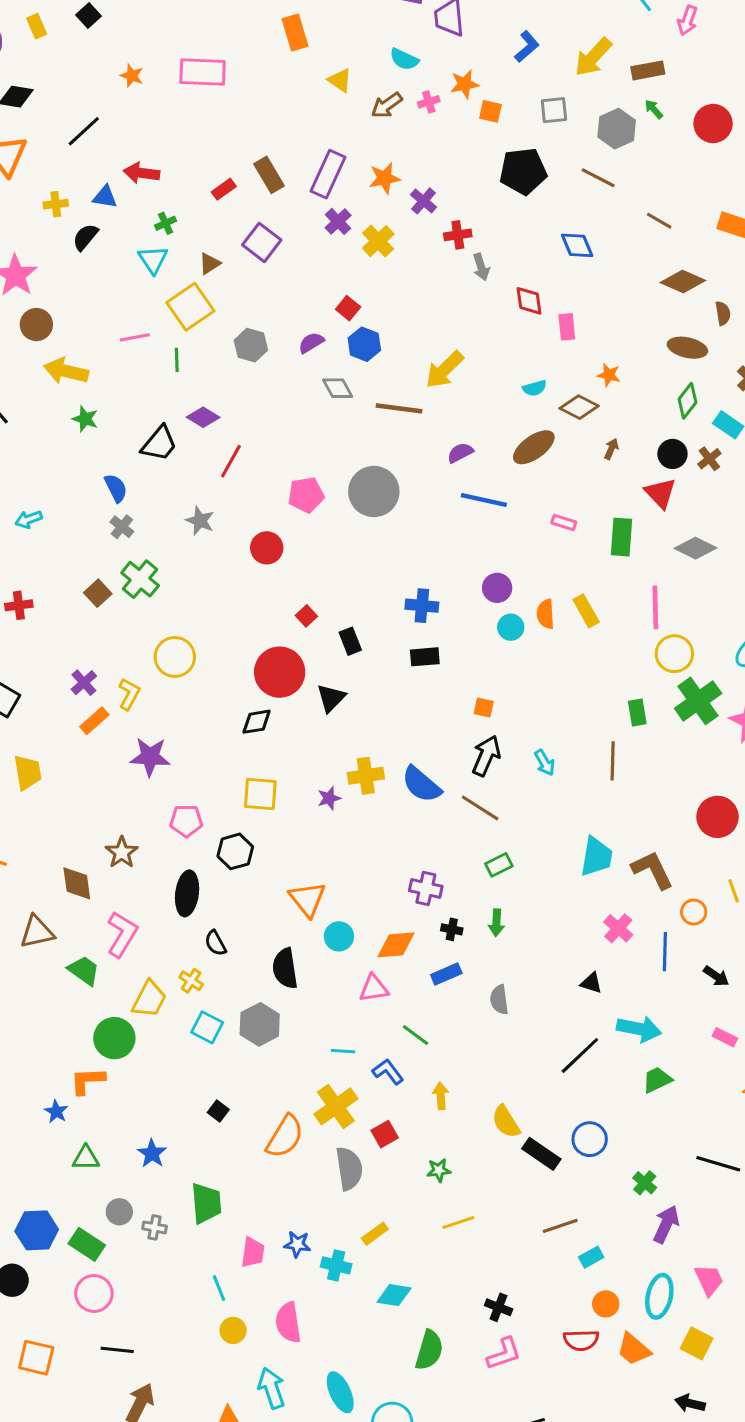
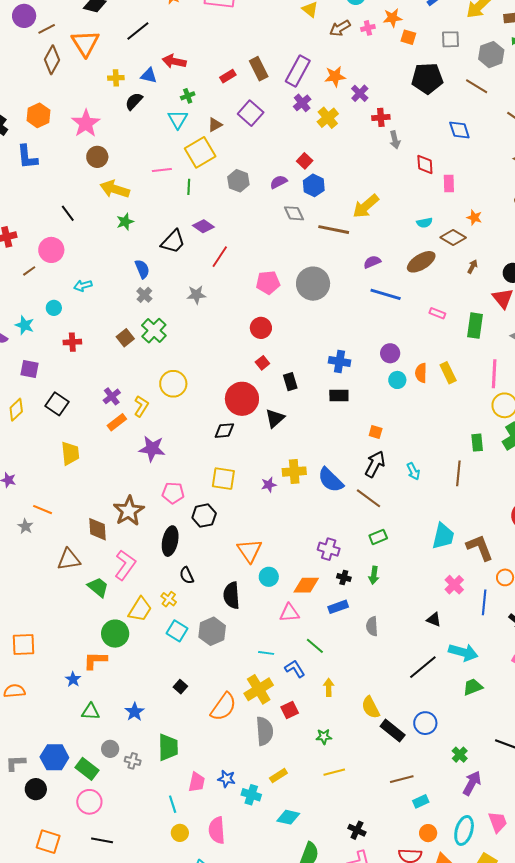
green star: (85, 419) -> (125, 222), turned 30
gray star: (200, 521) -> (196, 295), turned -30
red circle: (267, 548) -> (261, 328), moved
brown star: (122, 852) -> (129, 511), size x1.4

